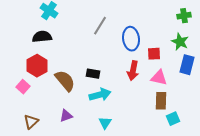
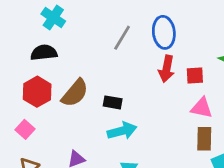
blue ellipse: (131, 39) -> (164, 32), moved
red arrow: (133, 71) -> (167, 69), moved
brown semicircle: (65, 81) -> (75, 93), moved, turned 80
pink square: (23, 87) -> (25, 129), moved

